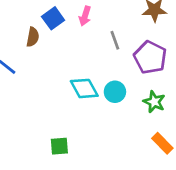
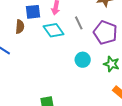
blue square: (53, 18) -> (33, 12), turned 35
cyan diamond: (84, 88) -> (54, 30), moved

